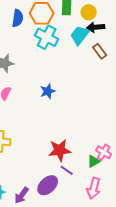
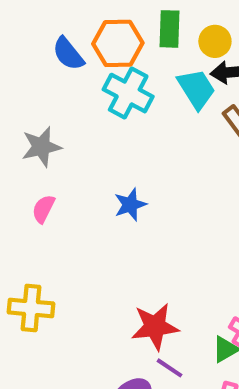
blue semicircle: (18, 18) -> (68, 54), turned 132
cyan trapezoid: (80, 35) -> (196, 89), turned 110

